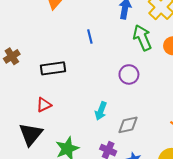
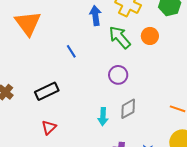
gray diamond: (128, 125) -> (128, 109), moved

